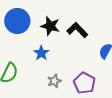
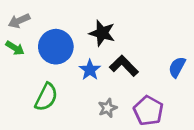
blue circle: (17, 21) -> (56, 47), moved
black L-shape: (77, 30) -> (124, 66), moved

